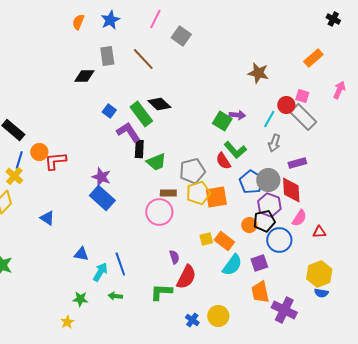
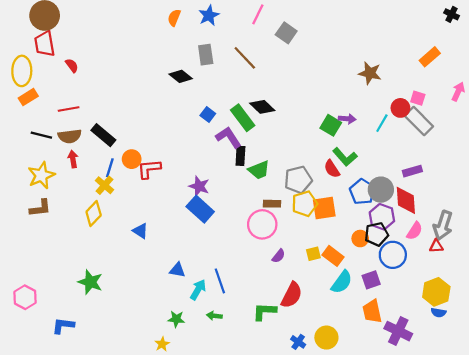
black diamond: (84, 76) -> (181, 76), turned 40
gray arrow: (274, 143) -> (443, 225), moved, size x1.5
purple semicircle: (174, 257) -> (279, 256), moved, turned 56

